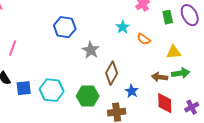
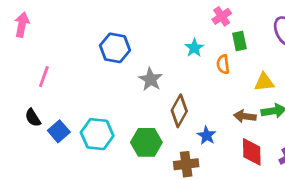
green rectangle: (168, 17) -> (239, 41), moved
orange semicircle: (144, 39) -> (223, 64), turned 48
blue square: (24, 88) -> (59, 131), turned -35

